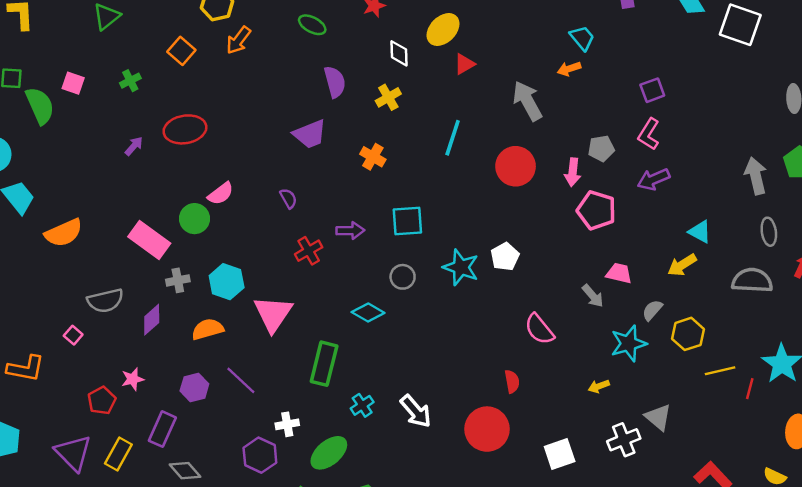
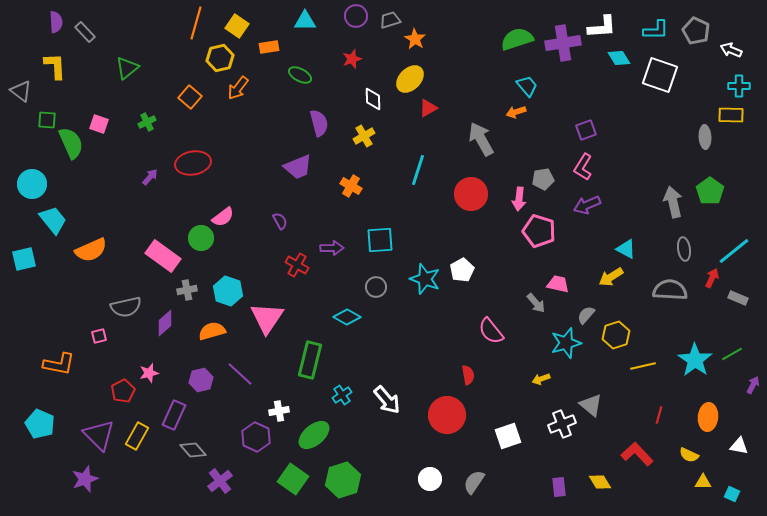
red cross: (309, 251) -> (297, 265), turned -30
pink square: (73, 335) -> (99, 336), turned 35
red line: (750, 389) -> (659, 415), moved

